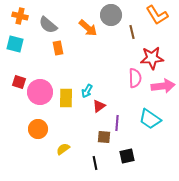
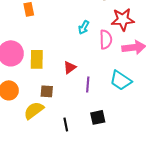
cyan arrow: (87, 91) -> (84, 27), moved
brown square: (104, 137) -> (47, 91), moved
yellow semicircle: (63, 149) -> (34, 110), size x1.5

